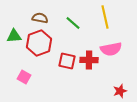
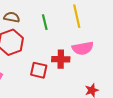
green line: (73, 23) -> (45, 22), turned 35
red square: (67, 61) -> (39, 70), moved

